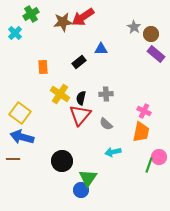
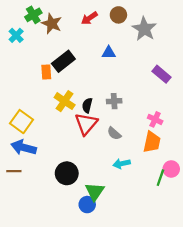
red arrow: (83, 17) -> (89, 18), size x0.7
brown star: (63, 22) -> (52, 24), moved, turned 30
gray star: (134, 27) -> (144, 29), size x1.6
brown circle: (151, 34) -> (118, 15), moved
purple rectangle: (156, 54) -> (162, 74), moved
black rectangle: (79, 62) -> (63, 61), moved, size x1.5

